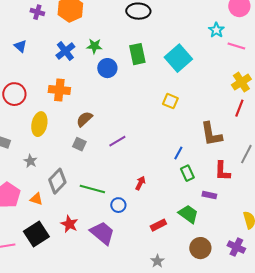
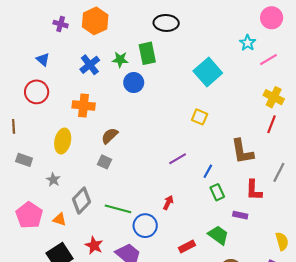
pink line: (236, 46) -> (268, 60), turned -48
green rectangle: (137, 54) -> (147, 53), moved
yellow cross: (241, 82) -> (274, 97), turned -30
red circle: (14, 94) -> (37, 92), moved
purple line: (117, 141) -> (178, 159), moved
blue circle: (118, 205) -> (145, 226), size x1.5

